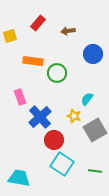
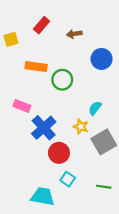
pink rectangle: (20, 97) -> (22, 106), turned -49
cyan square: (62, 164) -> (68, 179), size x0.6
cyan trapezoid: (19, 178) -> (43, 197), moved

